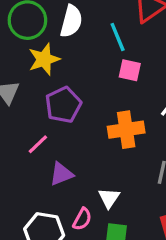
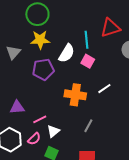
white semicircle: (71, 21) -> (67, 53), moved
pink line: (38, 144) -> (40, 119), moved
purple triangle: (61, 174) -> (17, 107), moved

